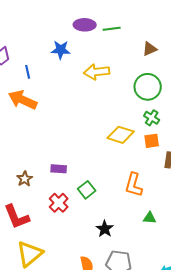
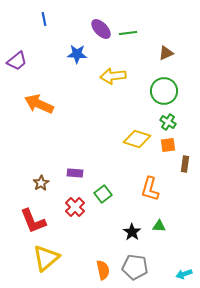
purple ellipse: (85, 25) -> (101, 29), turned 45
blue line: (28, 72) -> (44, 19), moved
green triangle: (150, 218) -> (159, 226), moved
black star: (105, 229) -> (132, 232), moved

